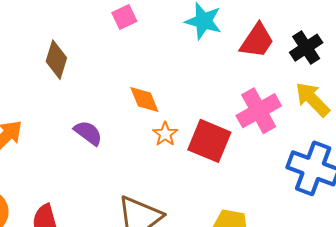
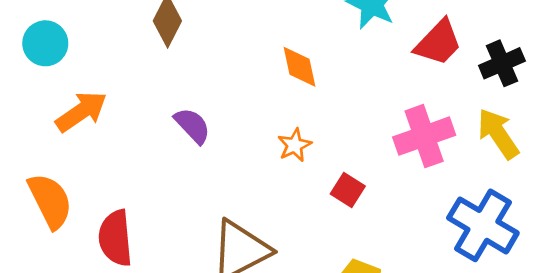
orange diamond: (144, 100) -> (300, 67), moved
red square: (209, 141) -> (348, 190), moved, size x0.6

